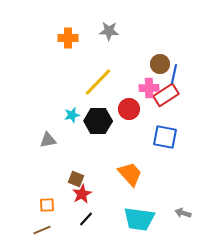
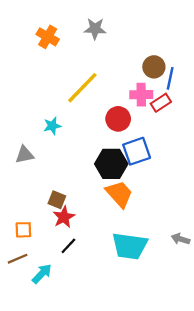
orange cross: (68, 38) -> (48, 37), turned 30
red rectangle: (166, 95) -> (161, 103), size x0.7
black hexagon: (98, 121) -> (111, 164), moved
blue square: (165, 137) -> (137, 151), moved, turned -30

